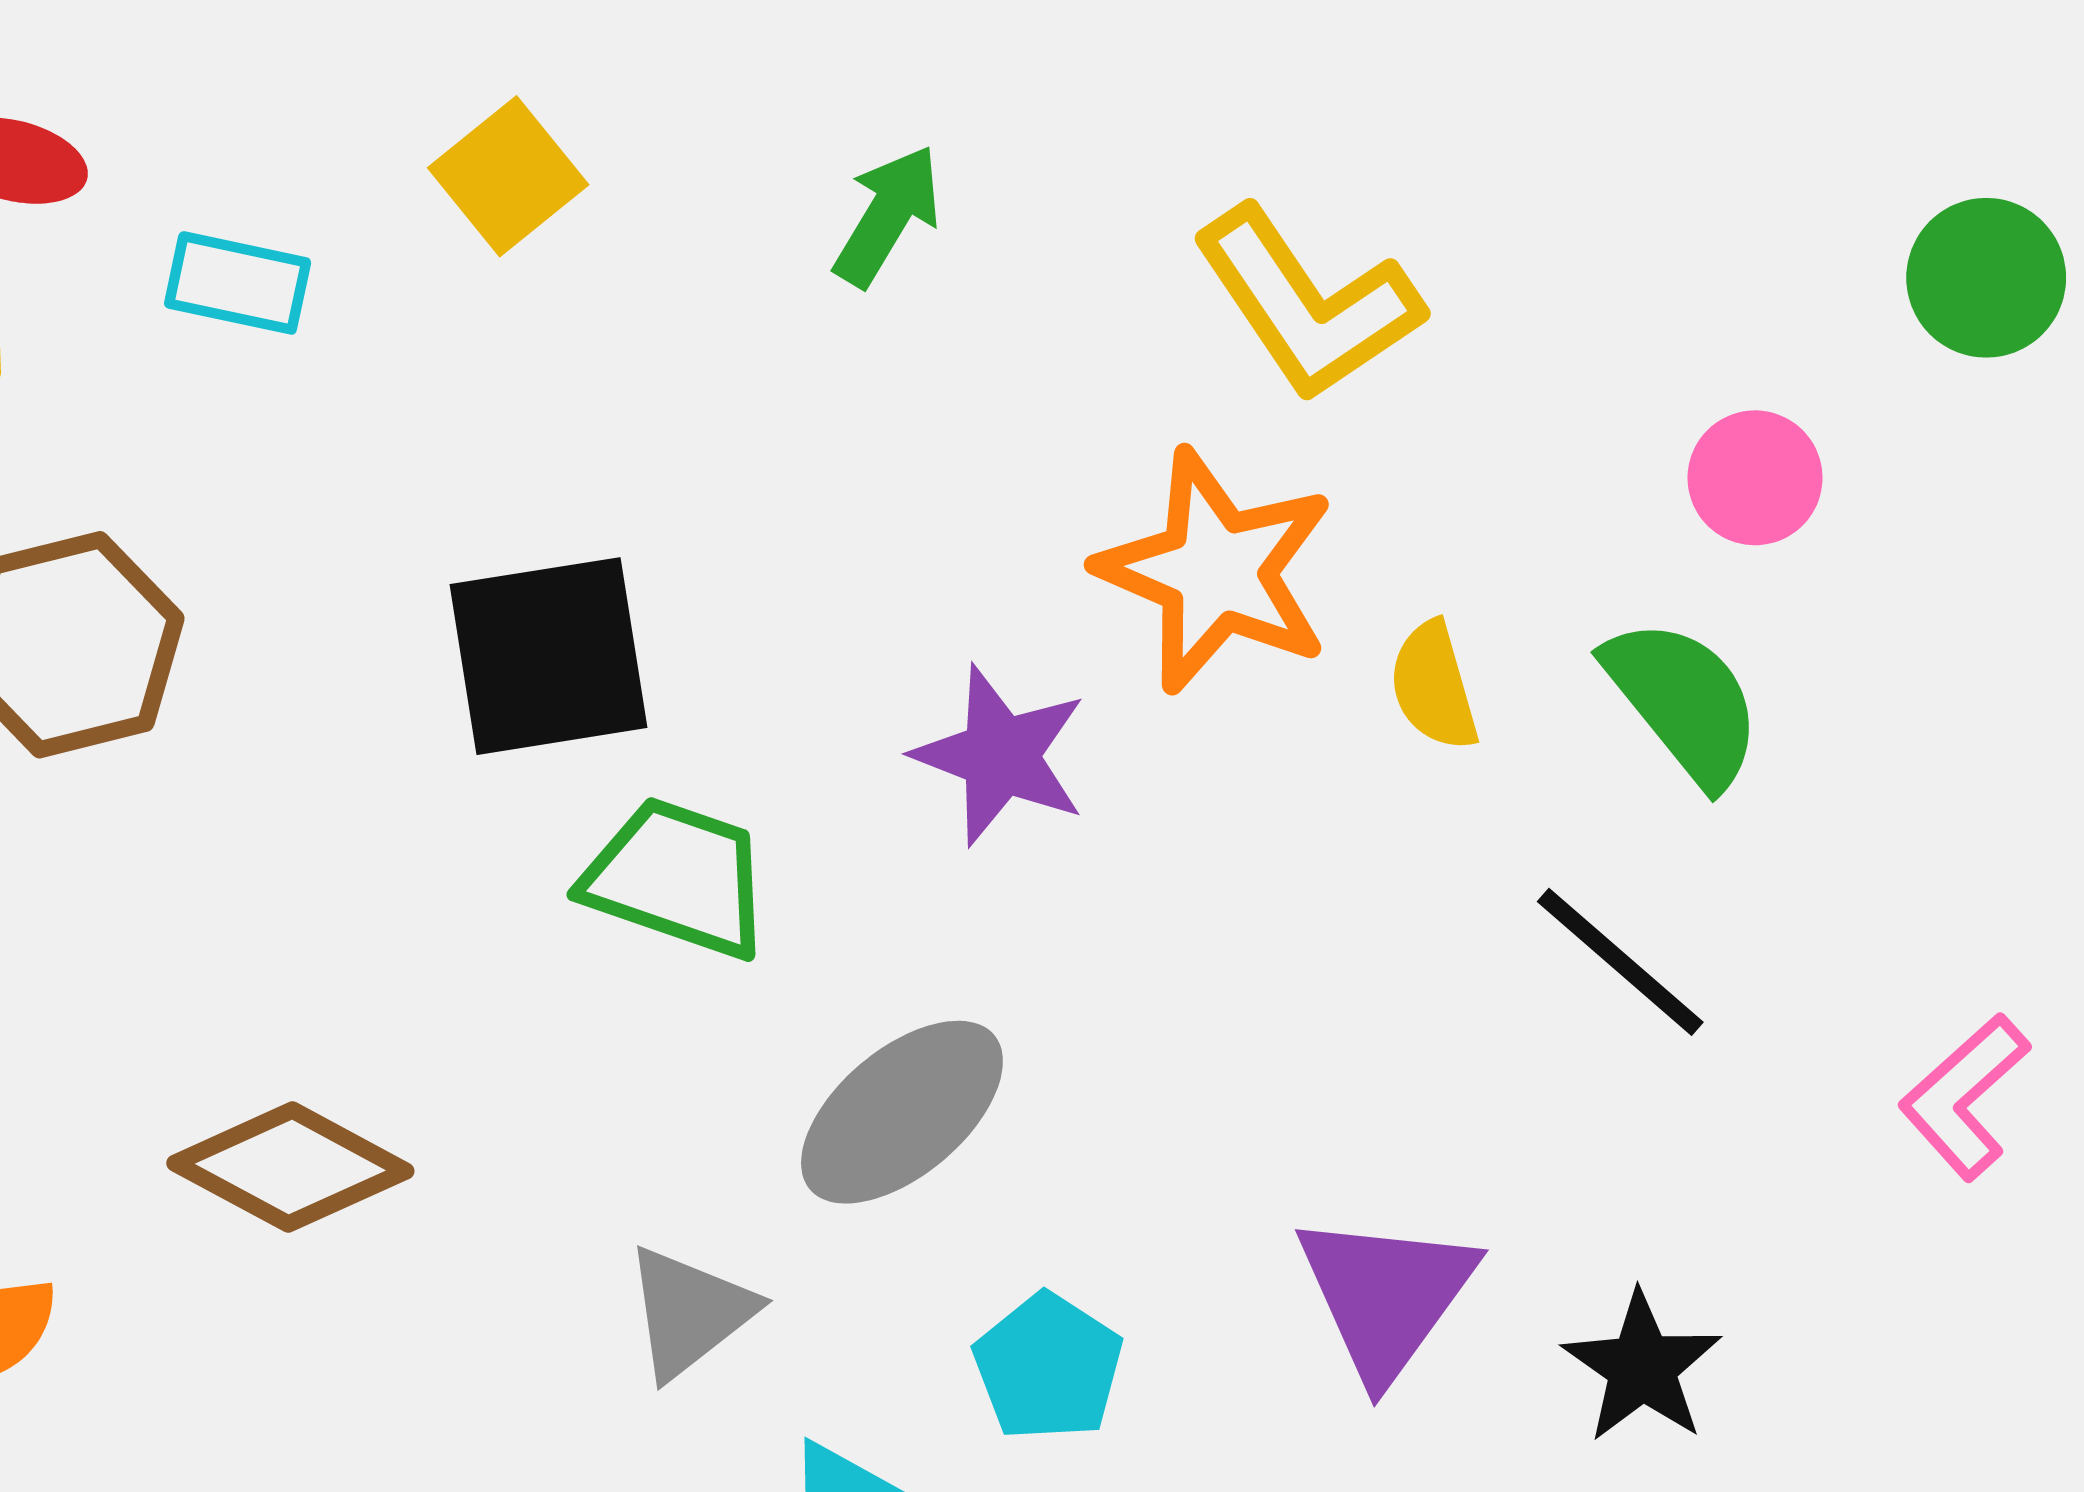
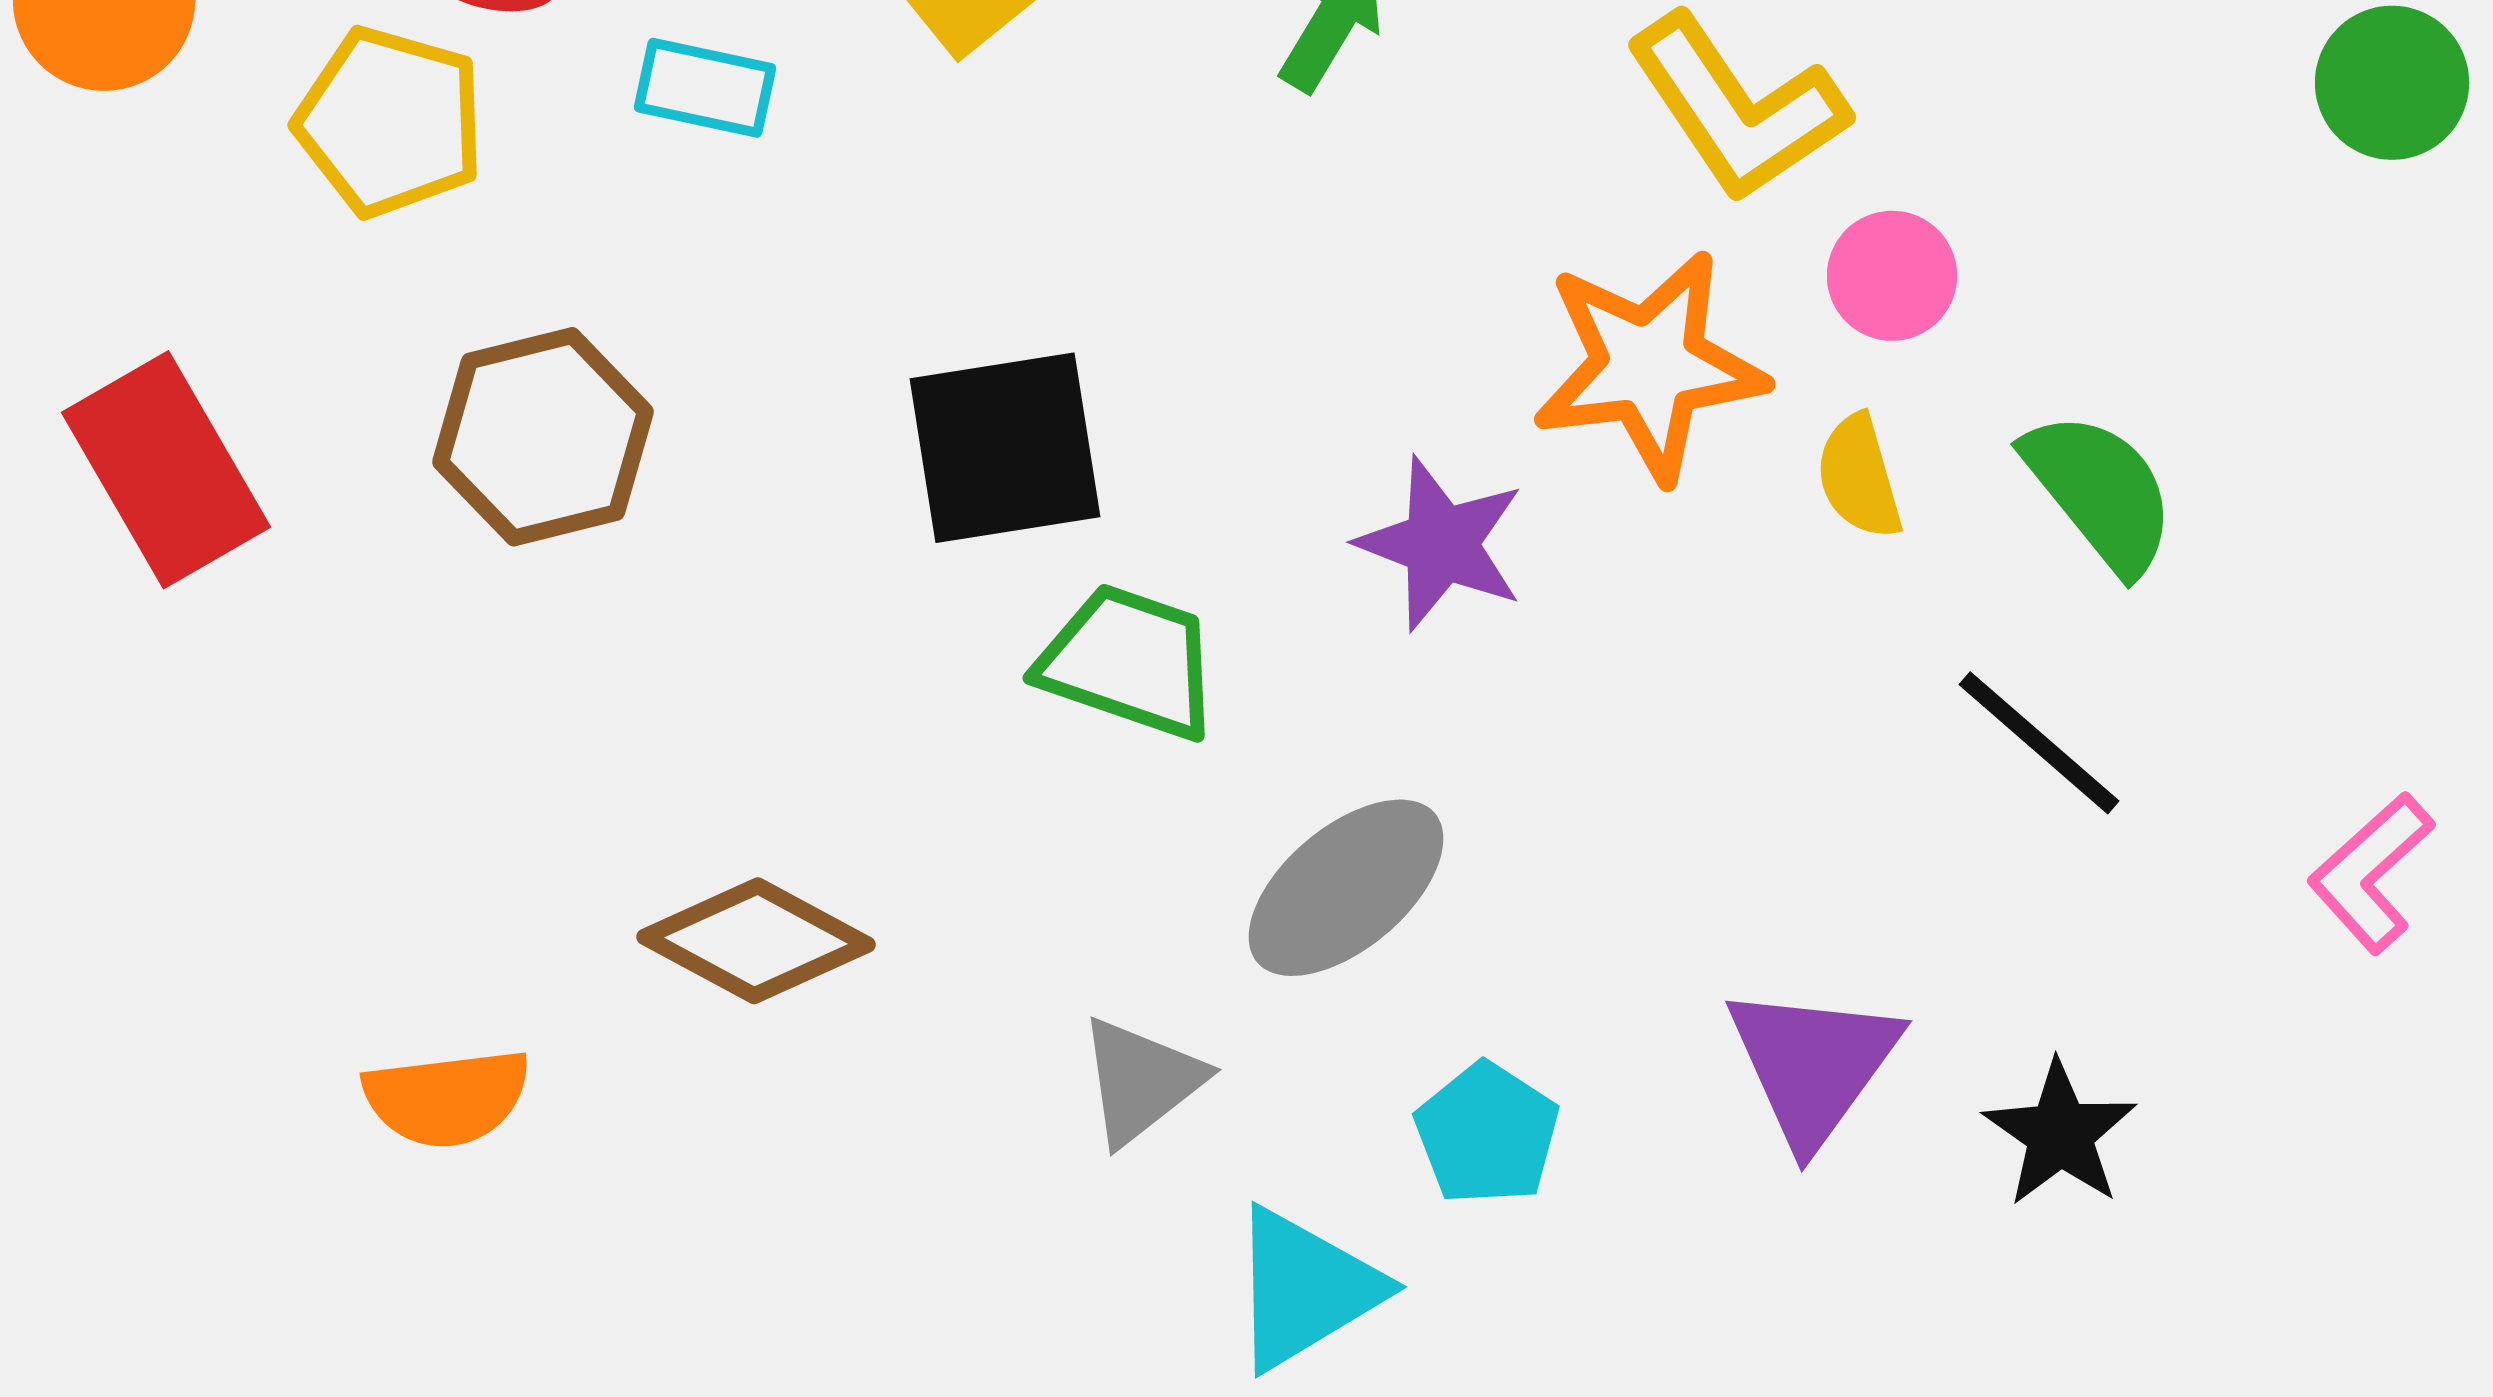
pink circle: (1755, 478) -> (1892, 276), moved
orange star: (1216, 571) -> (1649, 366), turned -30

